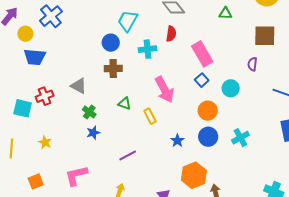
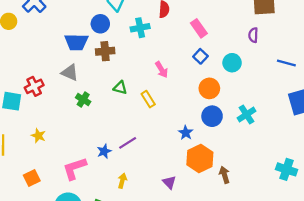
pink rectangle: (202, 54) -> (199, 28), size x0.7
blue trapezoid: (35, 57) -> (76, 42), moved
pink arrow: (164, 90) -> (162, 70), size x0.6
blue star: (93, 133) -> (104, 151), moved
blue star: (177, 141) -> (186, 133), moved

